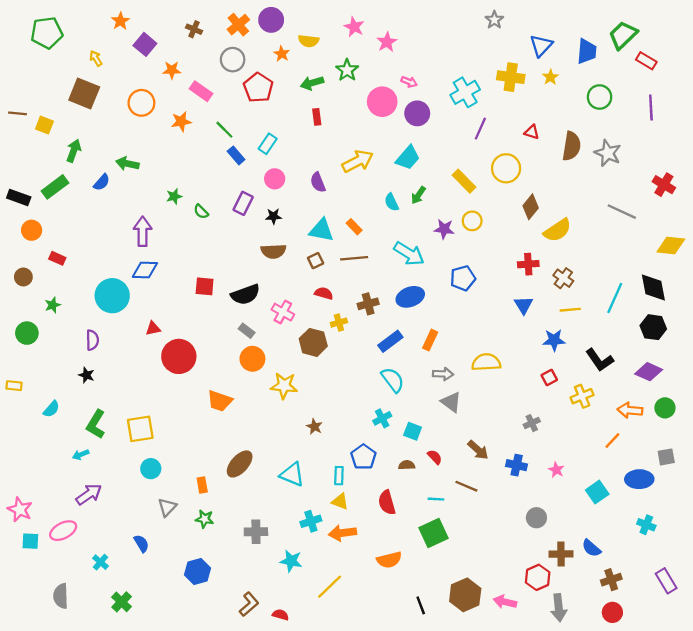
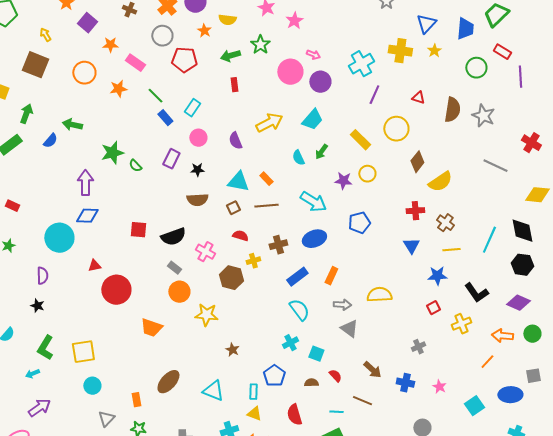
red rectangle: (646, 61) -> (502, 52), moved
red pentagon: (258, 88) -> (184, 60), turned -30
green star: (174, 196) -> (112, 153), size x1.6

